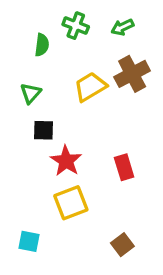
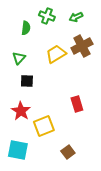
red star: (66, 161) -> (21, 111), moved
cyan square: (29, 241) -> (18, 150), size x1.5
brown square: (122, 245) -> (68, 152), moved

